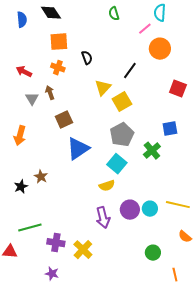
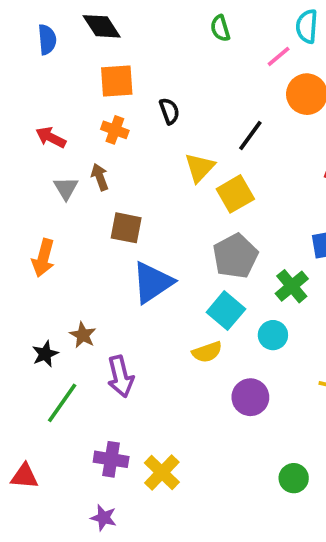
brown square: (64, 120) -> (126, 228), turned 36
cyan circle: (150, 209) -> (273, 335), moved
purple arrow: (103, 218) -> (120, 376), moved
green line: (30, 228) -> (62, 403), moved, turned -40

